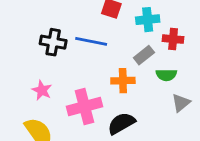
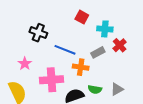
red cross: (173, 39) -> (120, 45), turned 32
blue line: (91, 41) -> (65, 50), moved
green semicircle: (166, 75) -> (95, 89), moved

